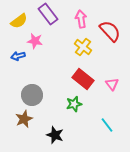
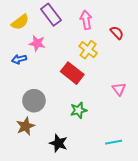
red semicircle: (110, 31) -> (117, 33), size x0.6
red rectangle: (83, 79) -> (72, 73), moved
cyan line: (107, 125) -> (114, 142), moved, turned -63

